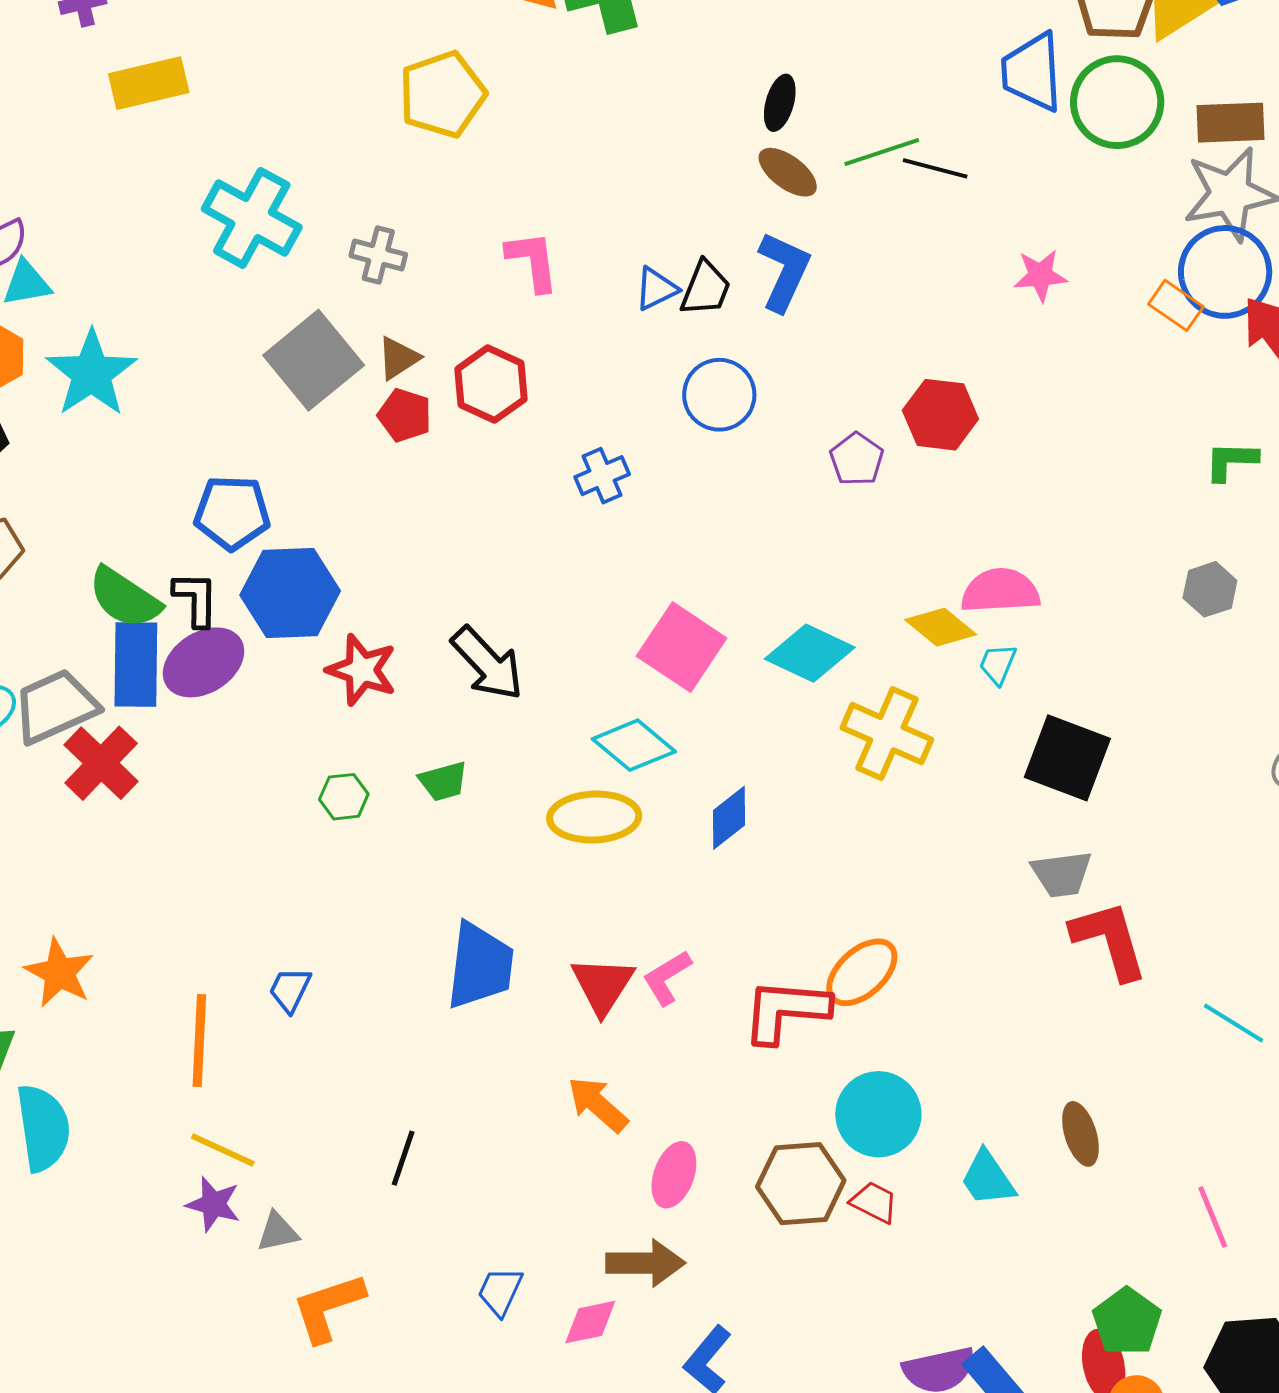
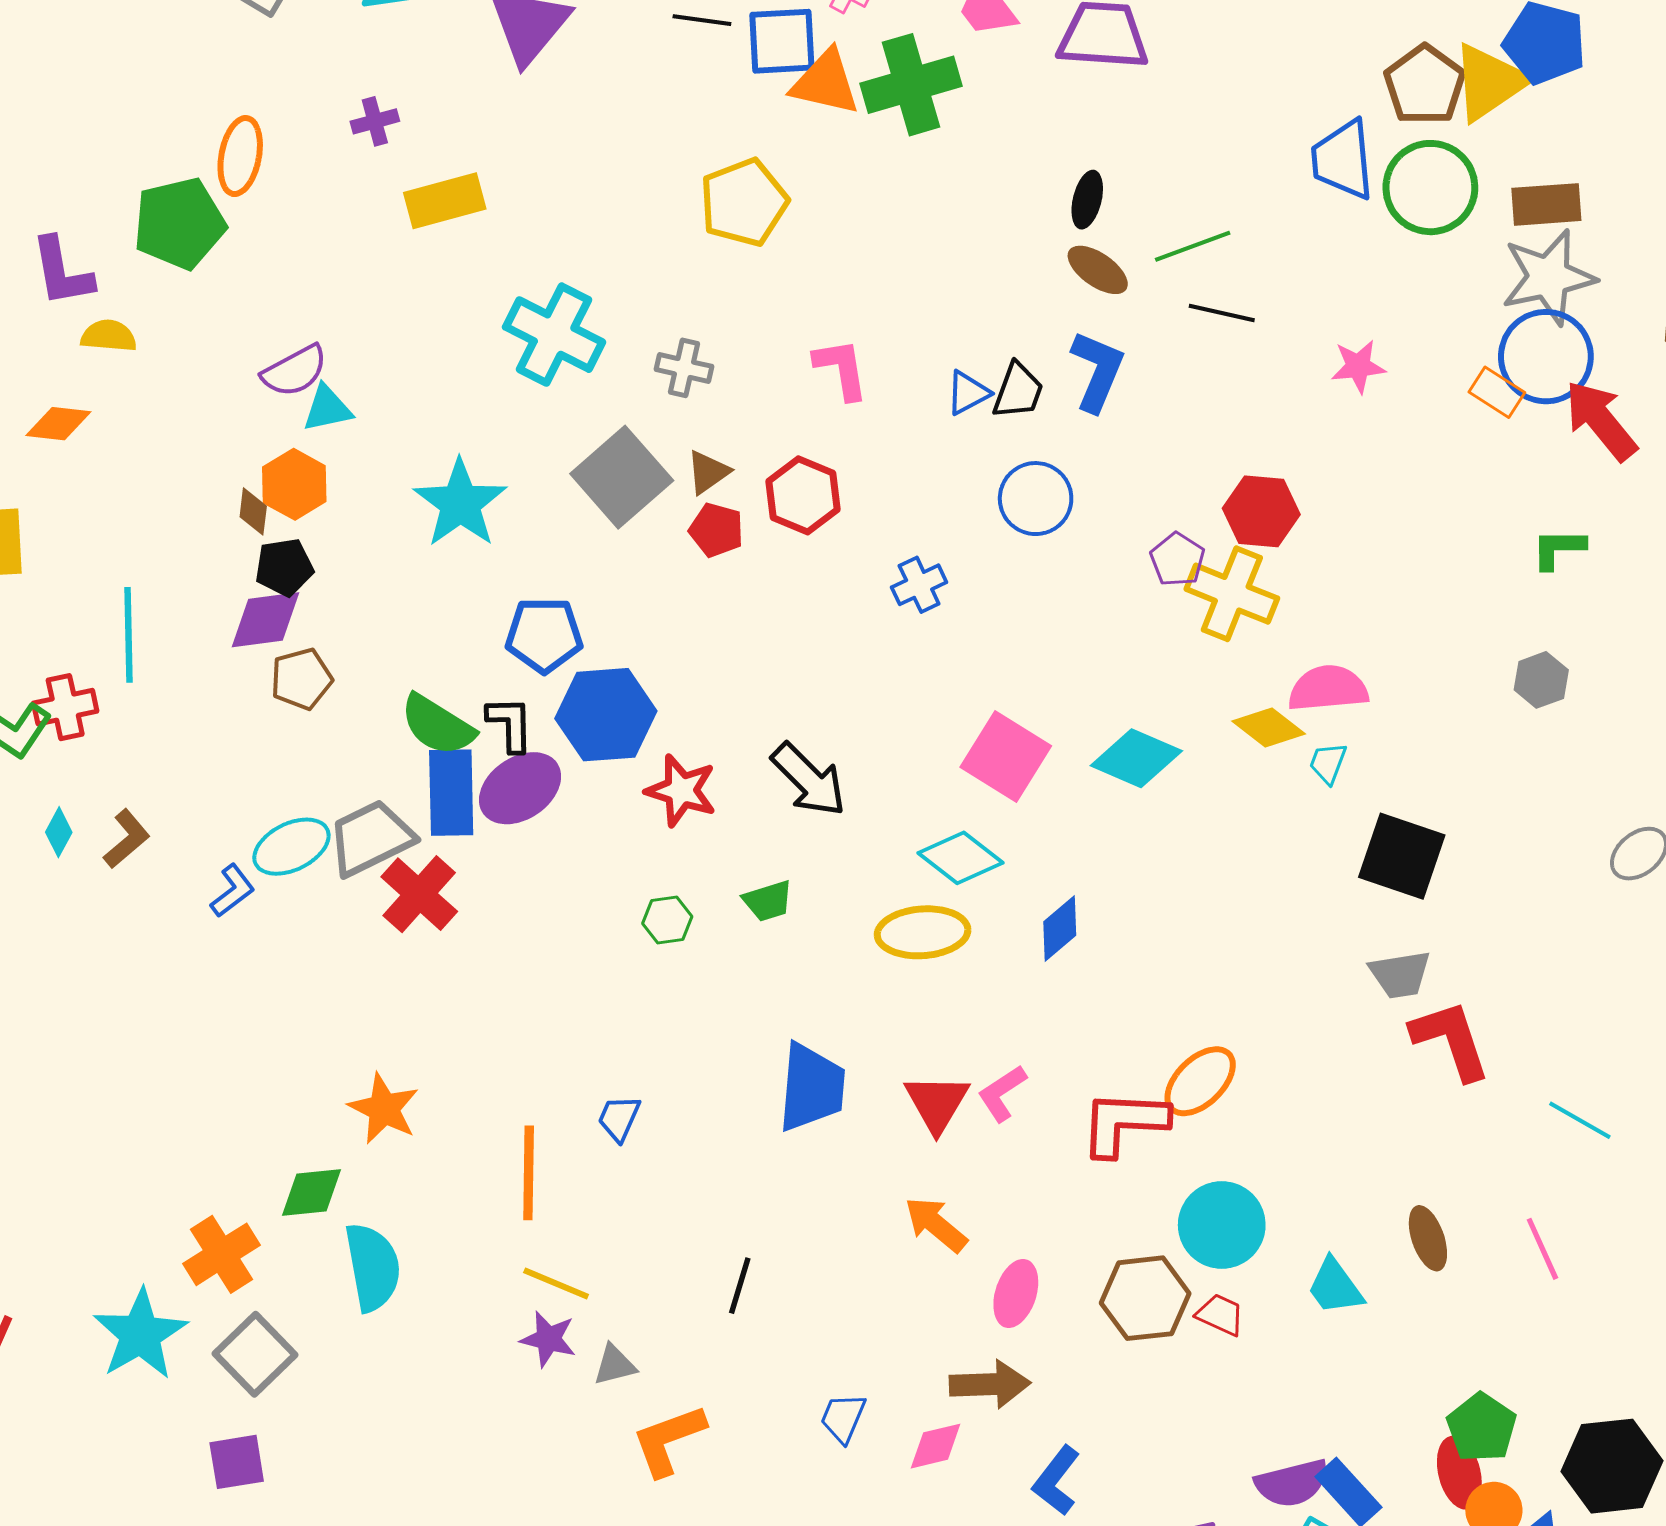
black line: (935, 168) -> (1222, 313), moved
cyan star: (91, 373) -> (460, 503), moved
yellow cross: (887, 734) -> (1232, 594), moved
pink line: (1213, 1217) -> (1542, 1249), moved

